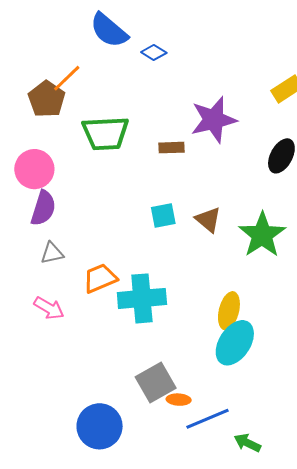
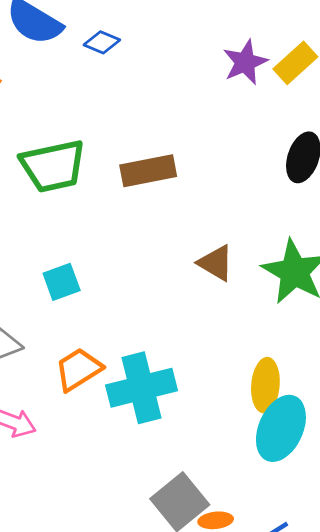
purple star: (214, 120) -> (245, 62), moved, size x0.7
brown rectangle: (171, 148) -> (148, 171), size x1.5
cyan square: (163, 216) -> (62, 282), moved

